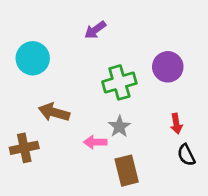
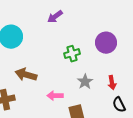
green cross: (119, 82) -> (72, 54), size x0.7
gray star: (119, 127) -> (85, 82), moved

